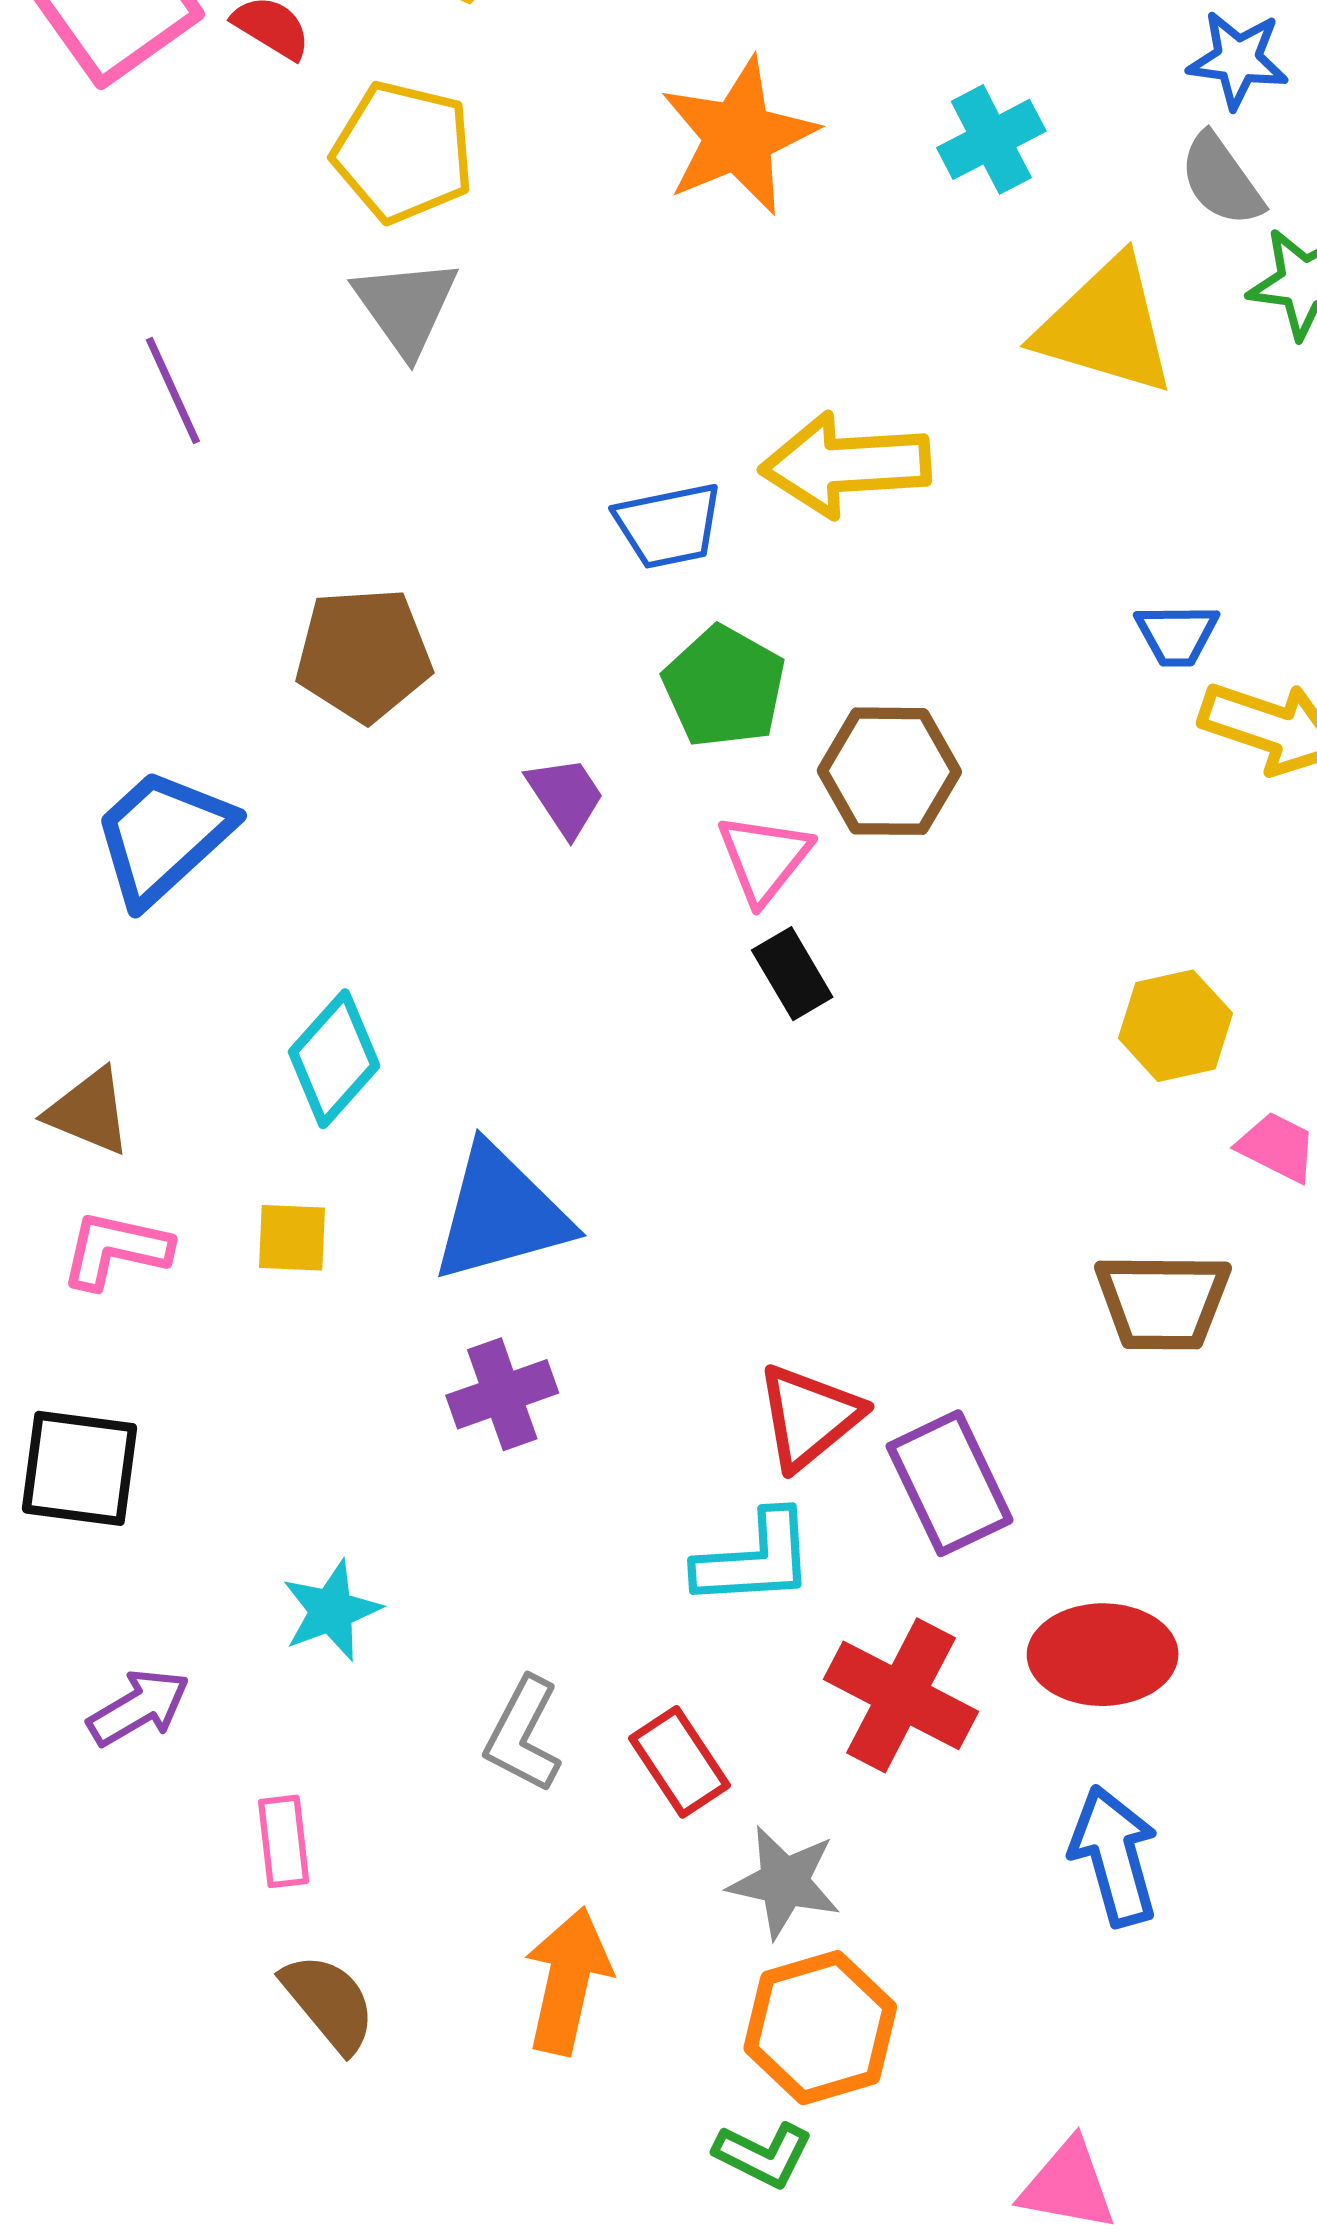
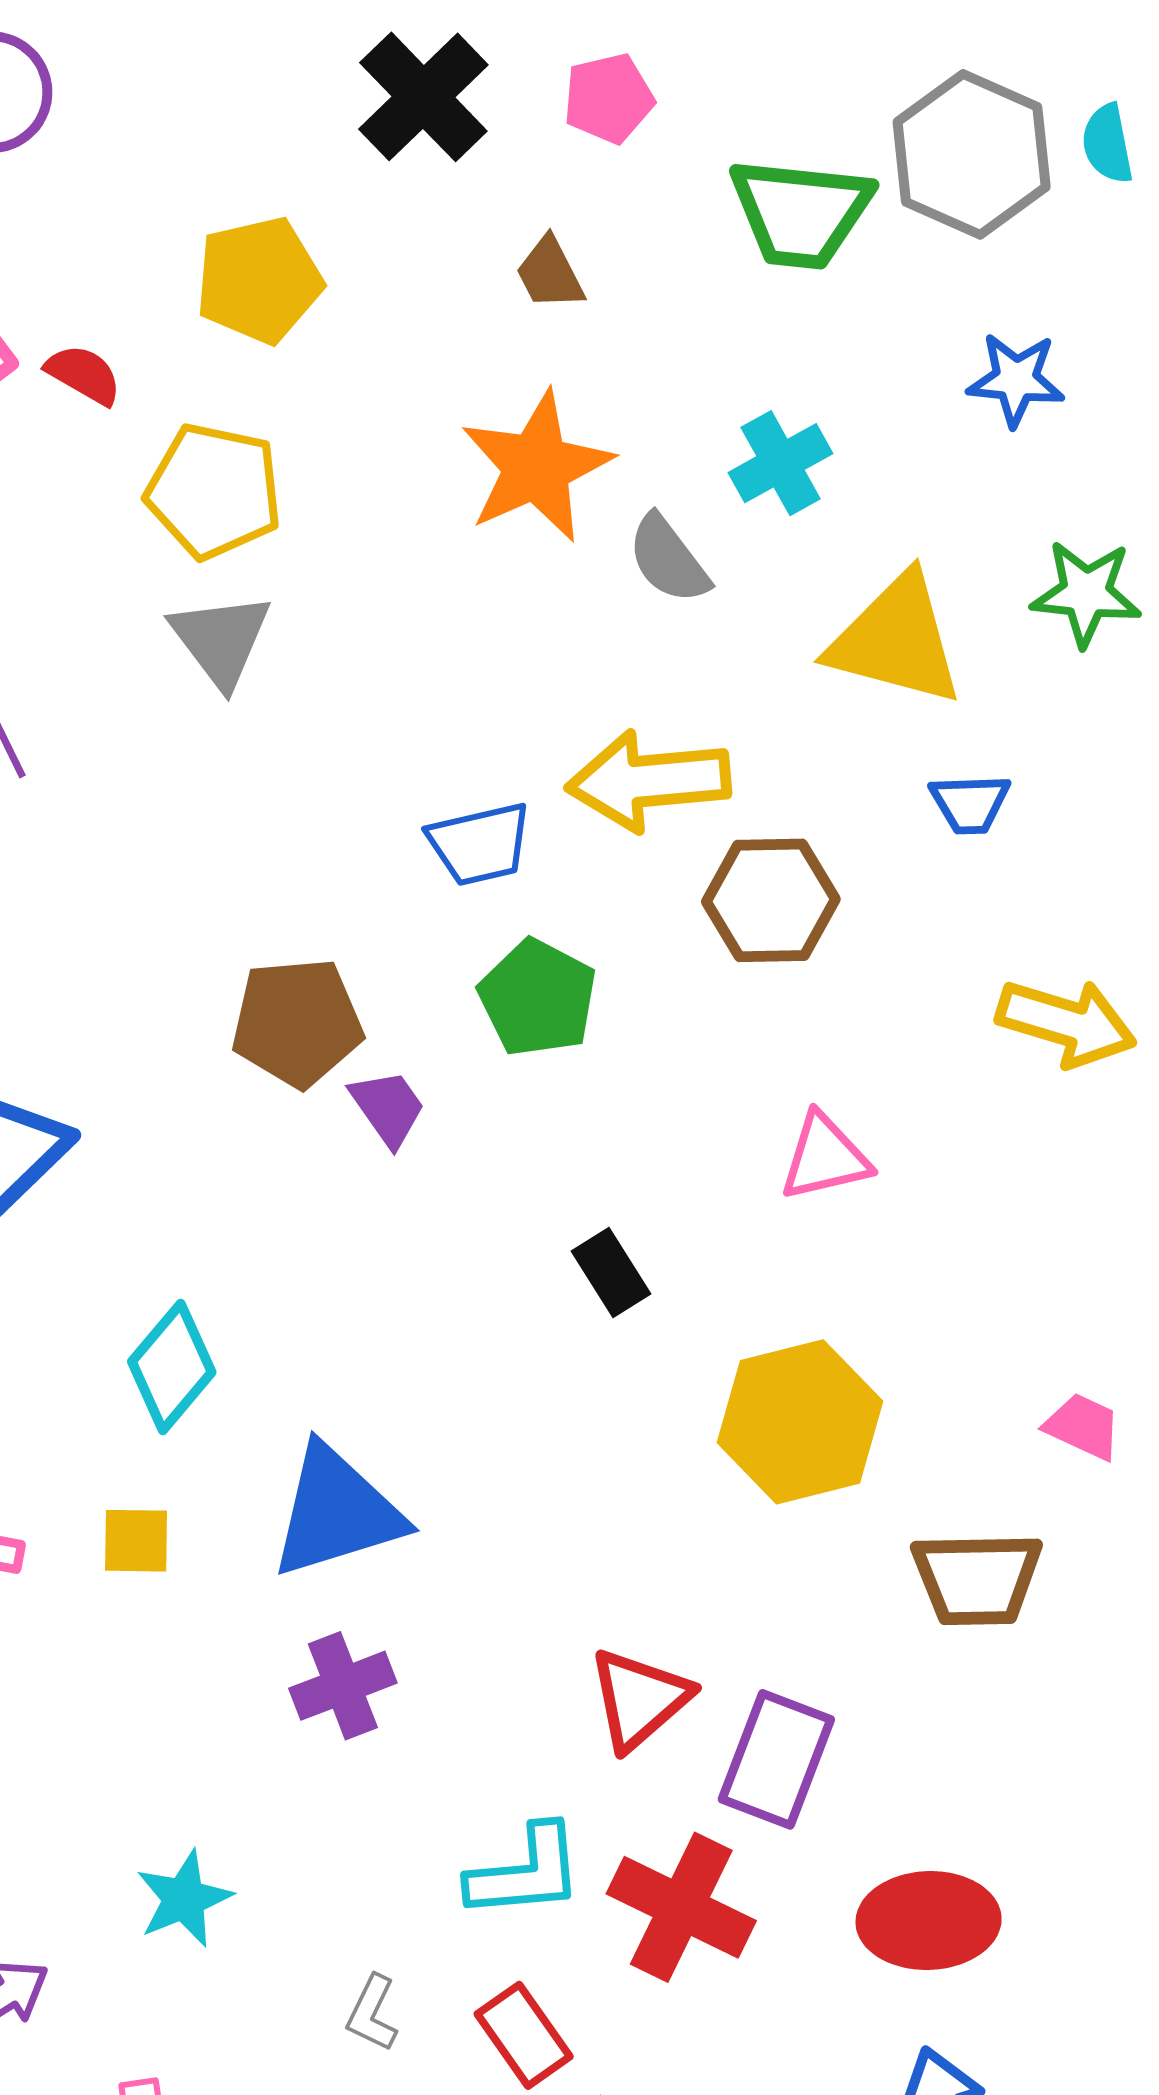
gray semicircle: (1221, 180) -> (668, 559), moved
blue trapezoid: (1177, 635) -> (970, 804), moved
brown pentagon: (364, 655) -> (297, 1022), moved
brown hexagon: (889, 771) -> (771, 900), moved
pink triangle: (764, 858) -> (825, 1157), moved, turned 40
yellow hexagon: (1175, 1026) -> (800, 1422), moved, size x1.5
purple rectangle: (950, 1483) -> (776, 1759), turned 48
cyan L-shape: (755, 1559) -> (526, 1872), moved
red cross: (901, 1695) -> (681, 1907), moved
gray L-shape: (523, 1735) -> (372, 2013), size x0.7

